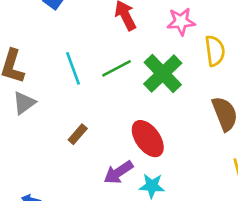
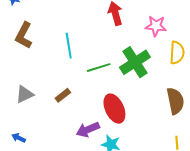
green line: (117, 68) -> (99, 68), moved
gray triangle: (24, 103) -> (25, 94), moved

